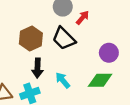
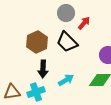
cyan arrow: (63, 80) -> (66, 80), turned 98

